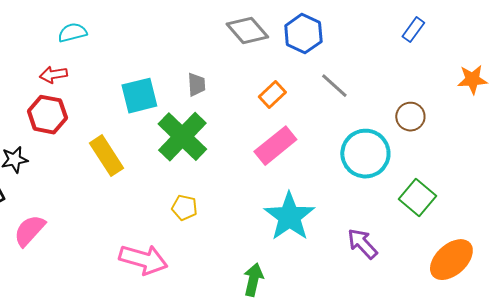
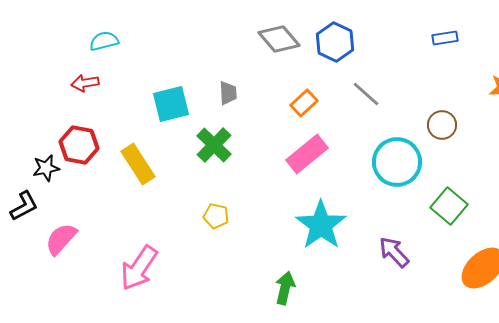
blue rectangle: (413, 30) -> (445, 38), turned 45
red hexagon: (47, 115) -> (79, 145), moved
green cross: (182, 137) -> (214, 145), size x0.7
pink arrow: (143, 260) -> (139, 268), moved, turned 108

